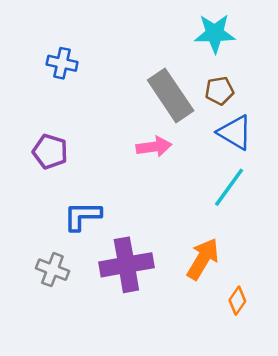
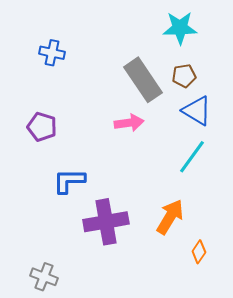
gray cross: (52, 270) -> (44, 277), moved

